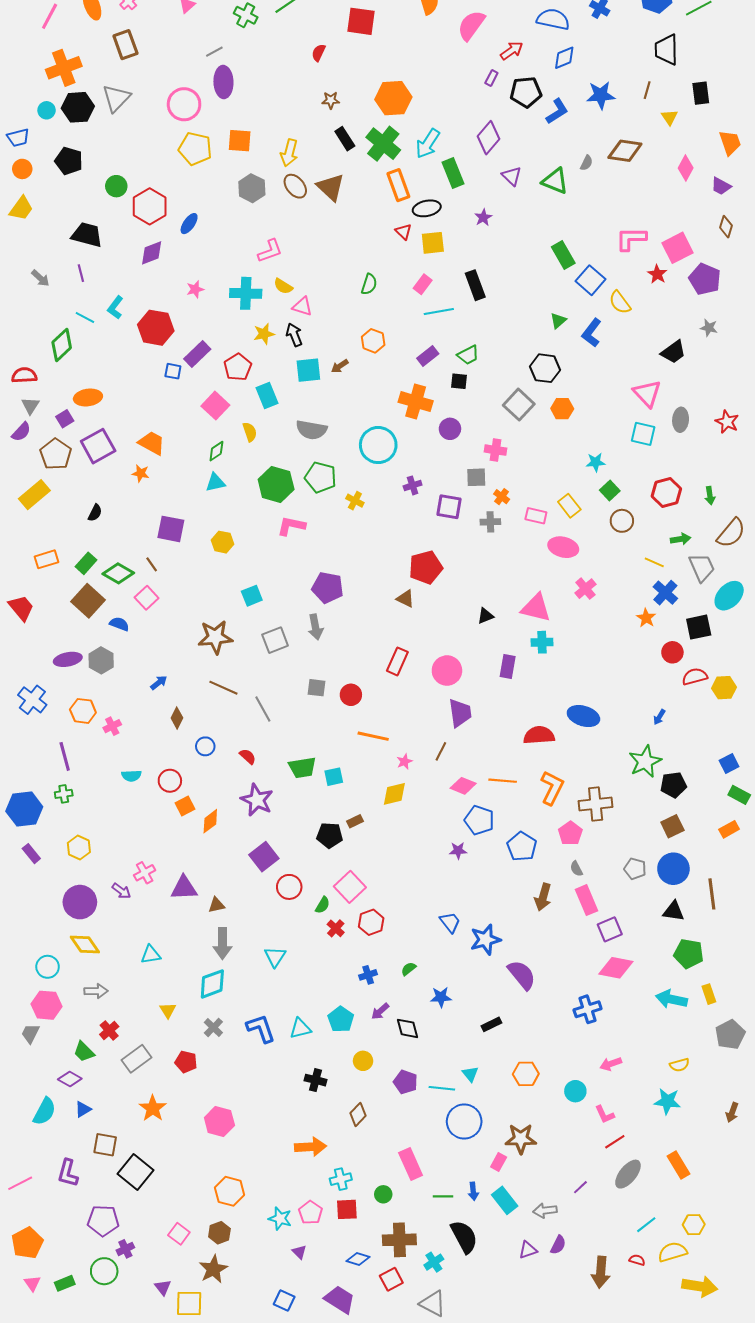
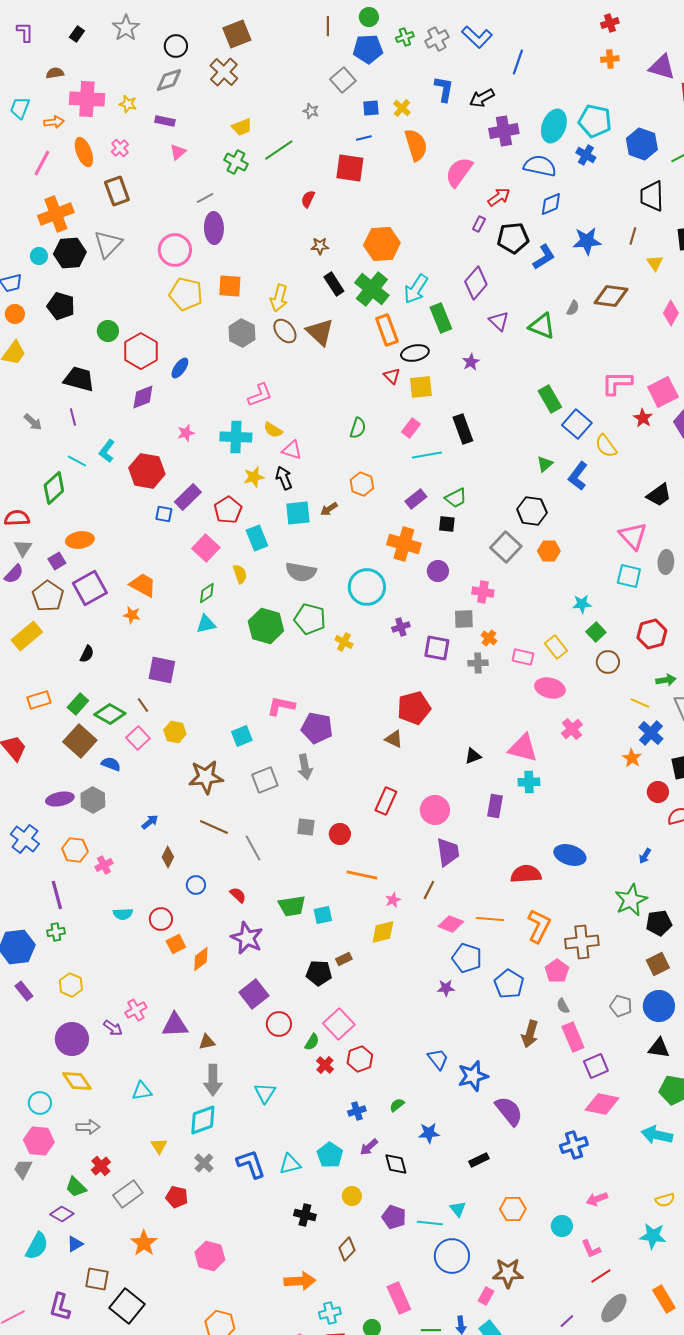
pink L-shape: (291, 526) -> (281, 706), moved
yellow hexagon: (222, 542) -> (175, 732), moved

